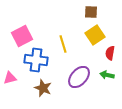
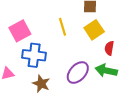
yellow line: (63, 44) -> (63, 27), moved
green arrow: (107, 75) -> (106, 70), size x1.5

